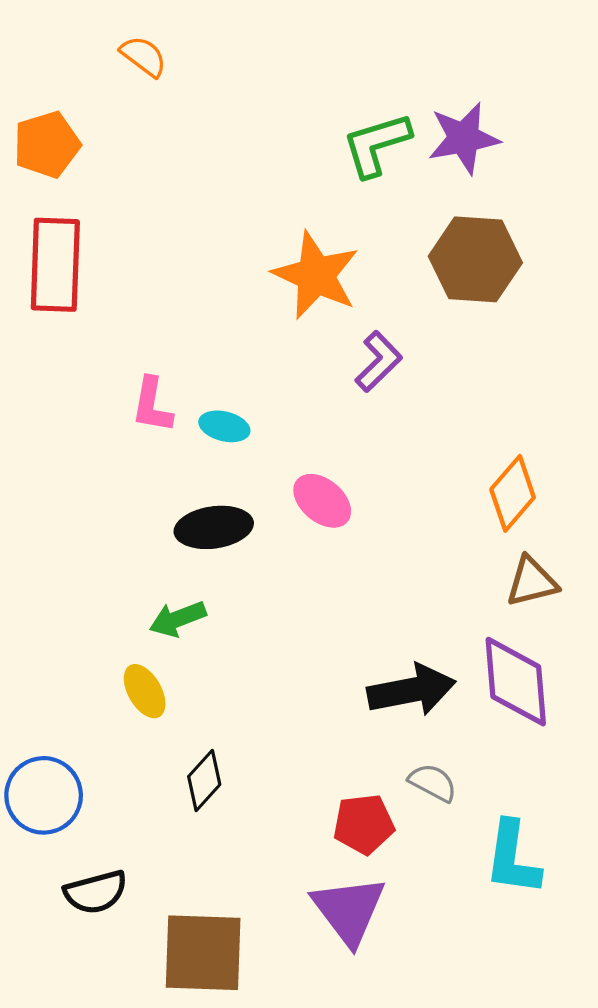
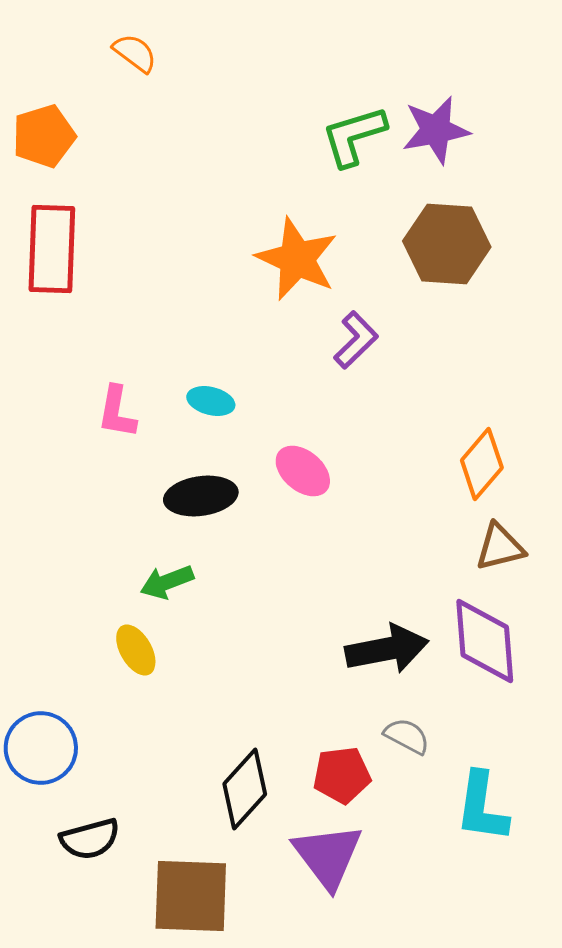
pink L-shape: (152, 405) -> (117, 412), moved
black diamond: (204, 780) -> (245, 789), moved, size x1.4

